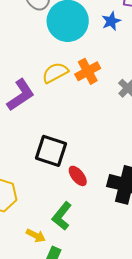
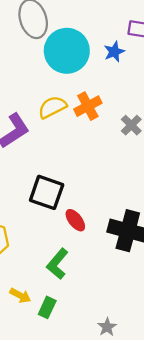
yellow arrow: (36, 236) -> (20, 296), moved

